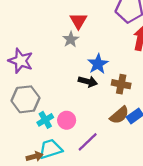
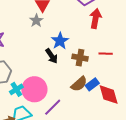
black arrow: (88, 81) -> (52, 56), turned 42
pink circle: (67, 120) -> (34, 89), size x1.6

